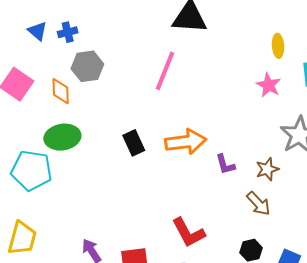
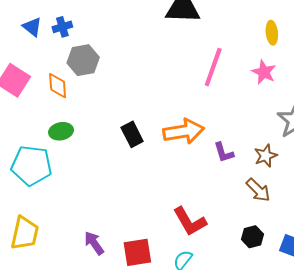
pink line: (165, 71) -> (213, 67), moved
green ellipse: (62, 137) -> (61, 131), size x0.7

